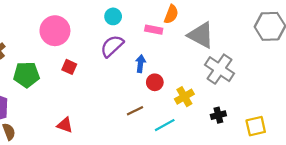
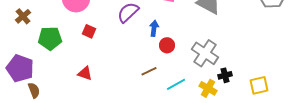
gray cross: (219, 69) -> (205, 53), moved
yellow cross: (184, 97) -> (208, 88), moved, turned -30
red triangle: (65, 125) -> (85, 73), moved

